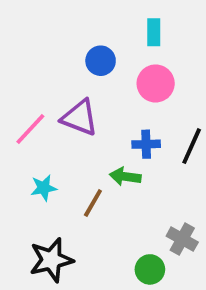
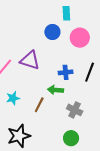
blue circle: (101, 61) -> (52, 32), moved
pink circle: (156, 83) -> (80, 38), moved
gray cross: (182, 239) -> (75, 110), moved

